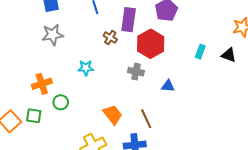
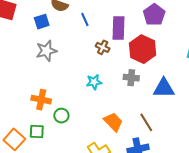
cyan star: (86, 68) -> (94, 82), moved
orange cross: (42, 84) -> (41, 100), turned 36
blue triangle: (168, 86) -> (164, 88), size x1.6

